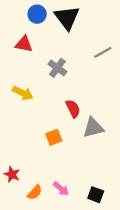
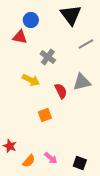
blue circle: (37, 14) -> (31, 20), moved
black triangle: (67, 18) -> (71, 15), moved
yellow arrow: (23, 93) -> (31, 80), moved
gray triangle: (93, 128) -> (82, 82), moved

